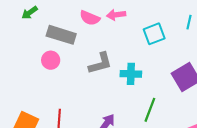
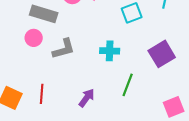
gray L-shape: (100, 63) -> (64, 49), moved

